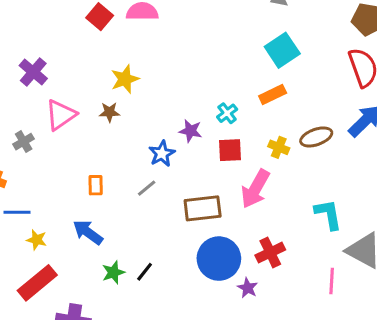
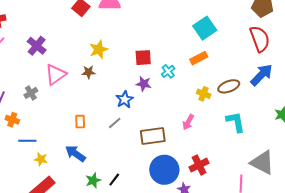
red square: (230, 150) -> (143, 58), moved
pink arrow: (255, 189) -> (188, 122), size x0.6
cyan L-shape: (328, 214) -> (236, 122), moved

